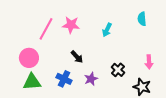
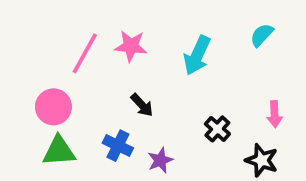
cyan semicircle: (142, 19) -> (262, 35), turned 48
cyan arrow: (107, 30) -> (197, 55), size x1.5
purple star: (91, 79) -> (160, 160), moved

